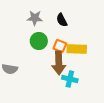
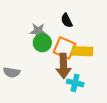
gray star: (35, 18) -> (38, 31), moved
orange square: (60, 46) -> (65, 48), size x1.5

